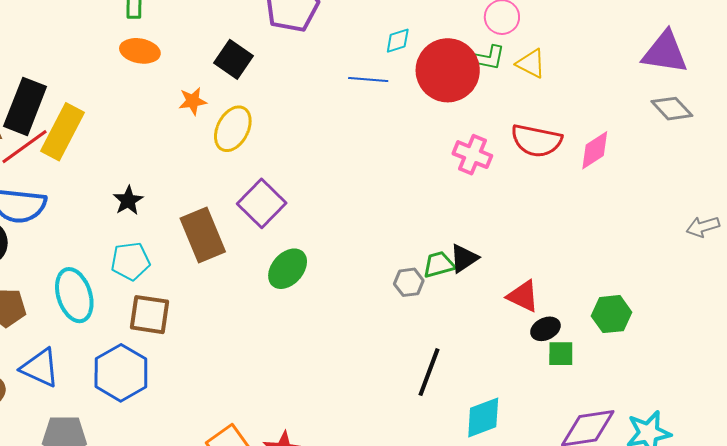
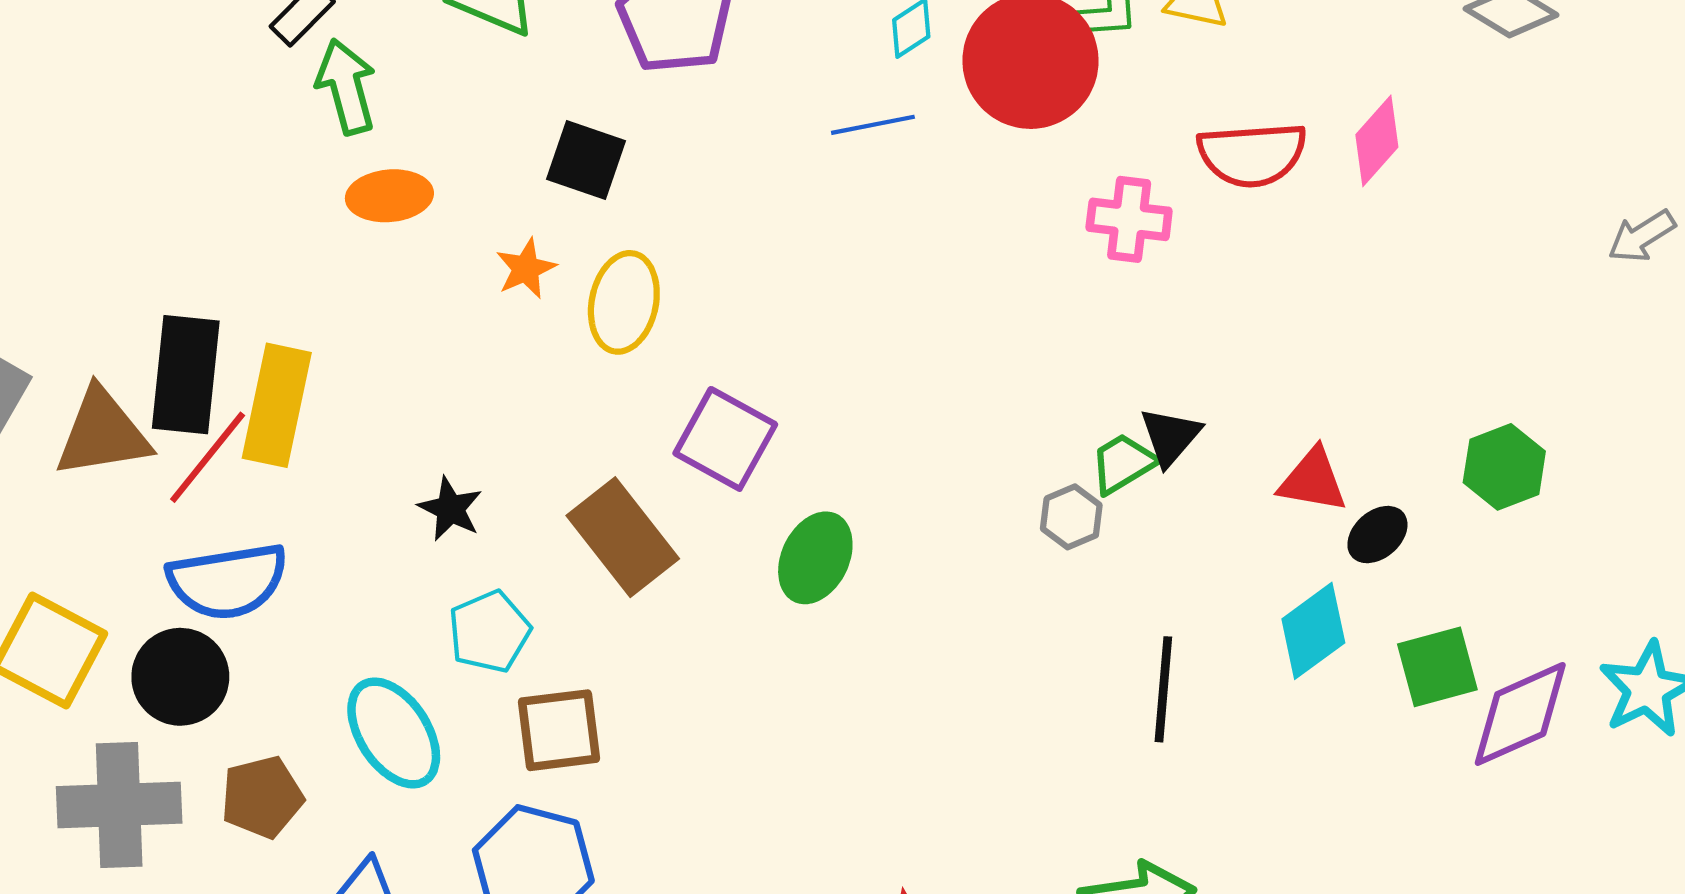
green square: (561, 354) -> (1437, 667), moved, size x1.4
cyan diamond: (483, 417) -> (1313, 631), moved

